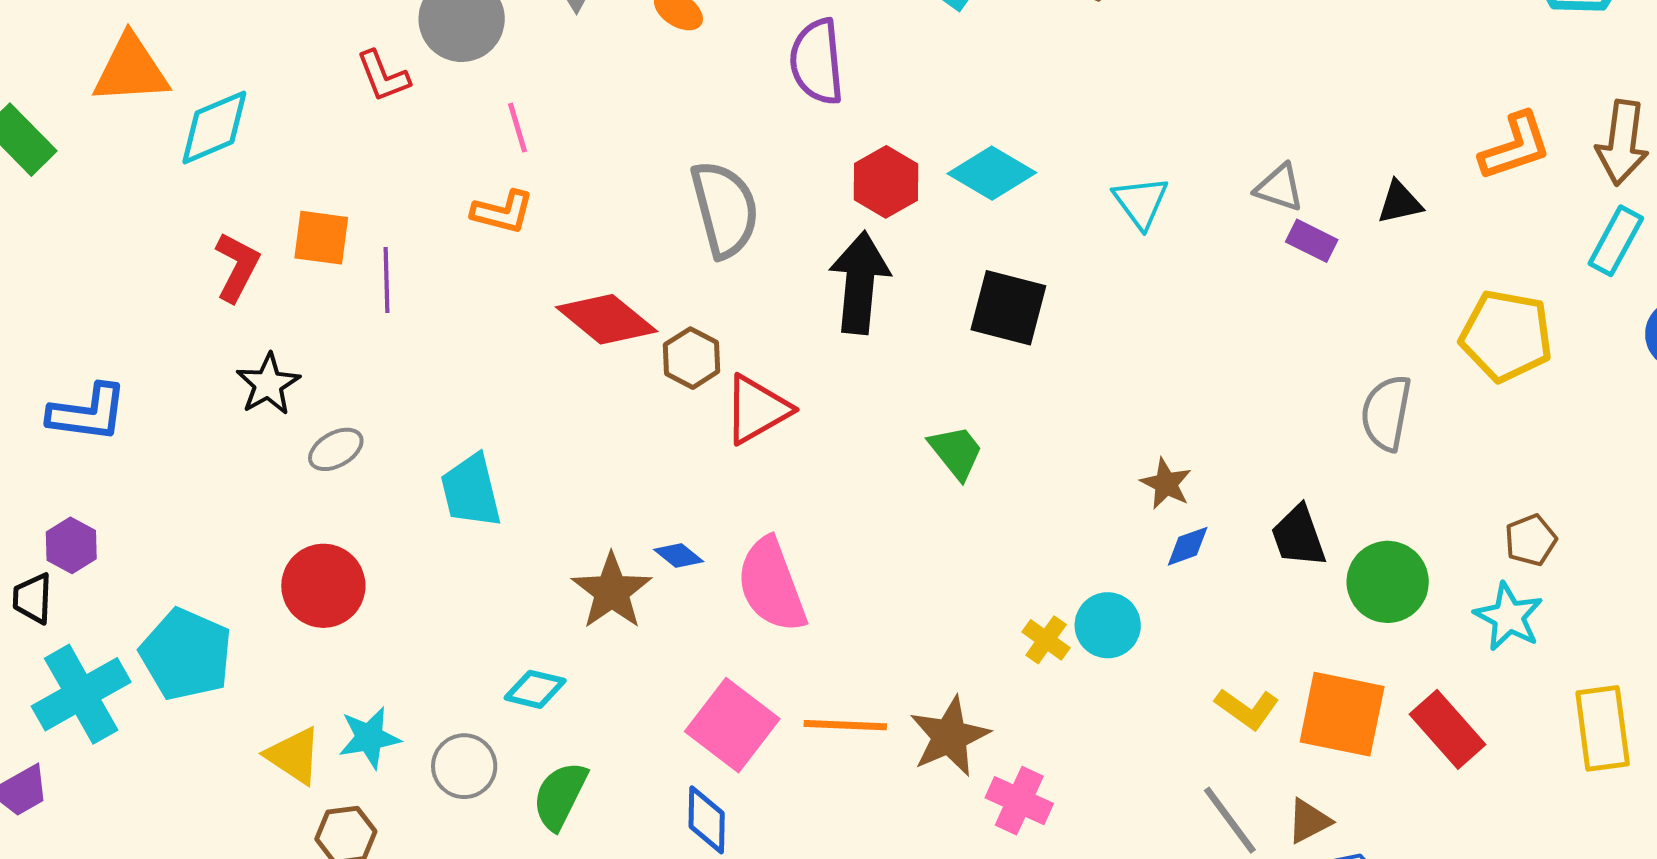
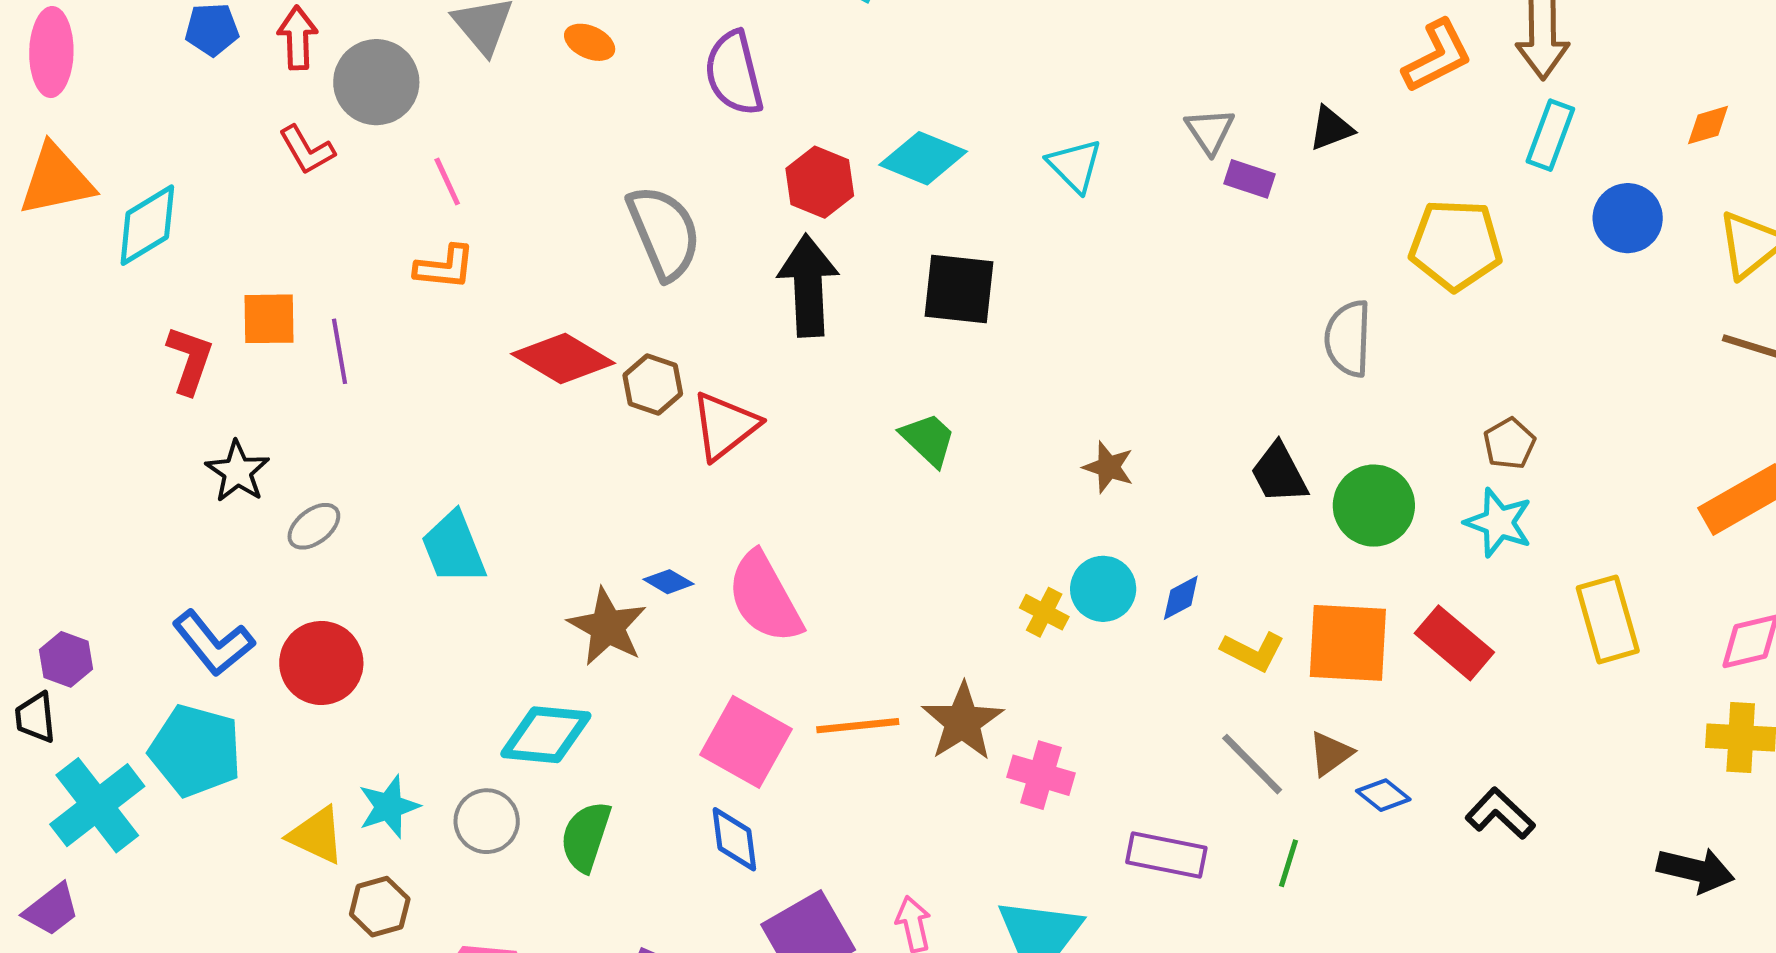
gray triangle: (1279, 188) -> (1210, 131), turned 46
blue L-shape: (88, 413) -> (213, 643), moved, turned 52
brown star: (1166, 484) -> (1108, 467), moved
blue diamond: (1188, 546) -> (1181, 598), moved
cyan diamond: (535, 689) -> (546, 735), size x1.5

